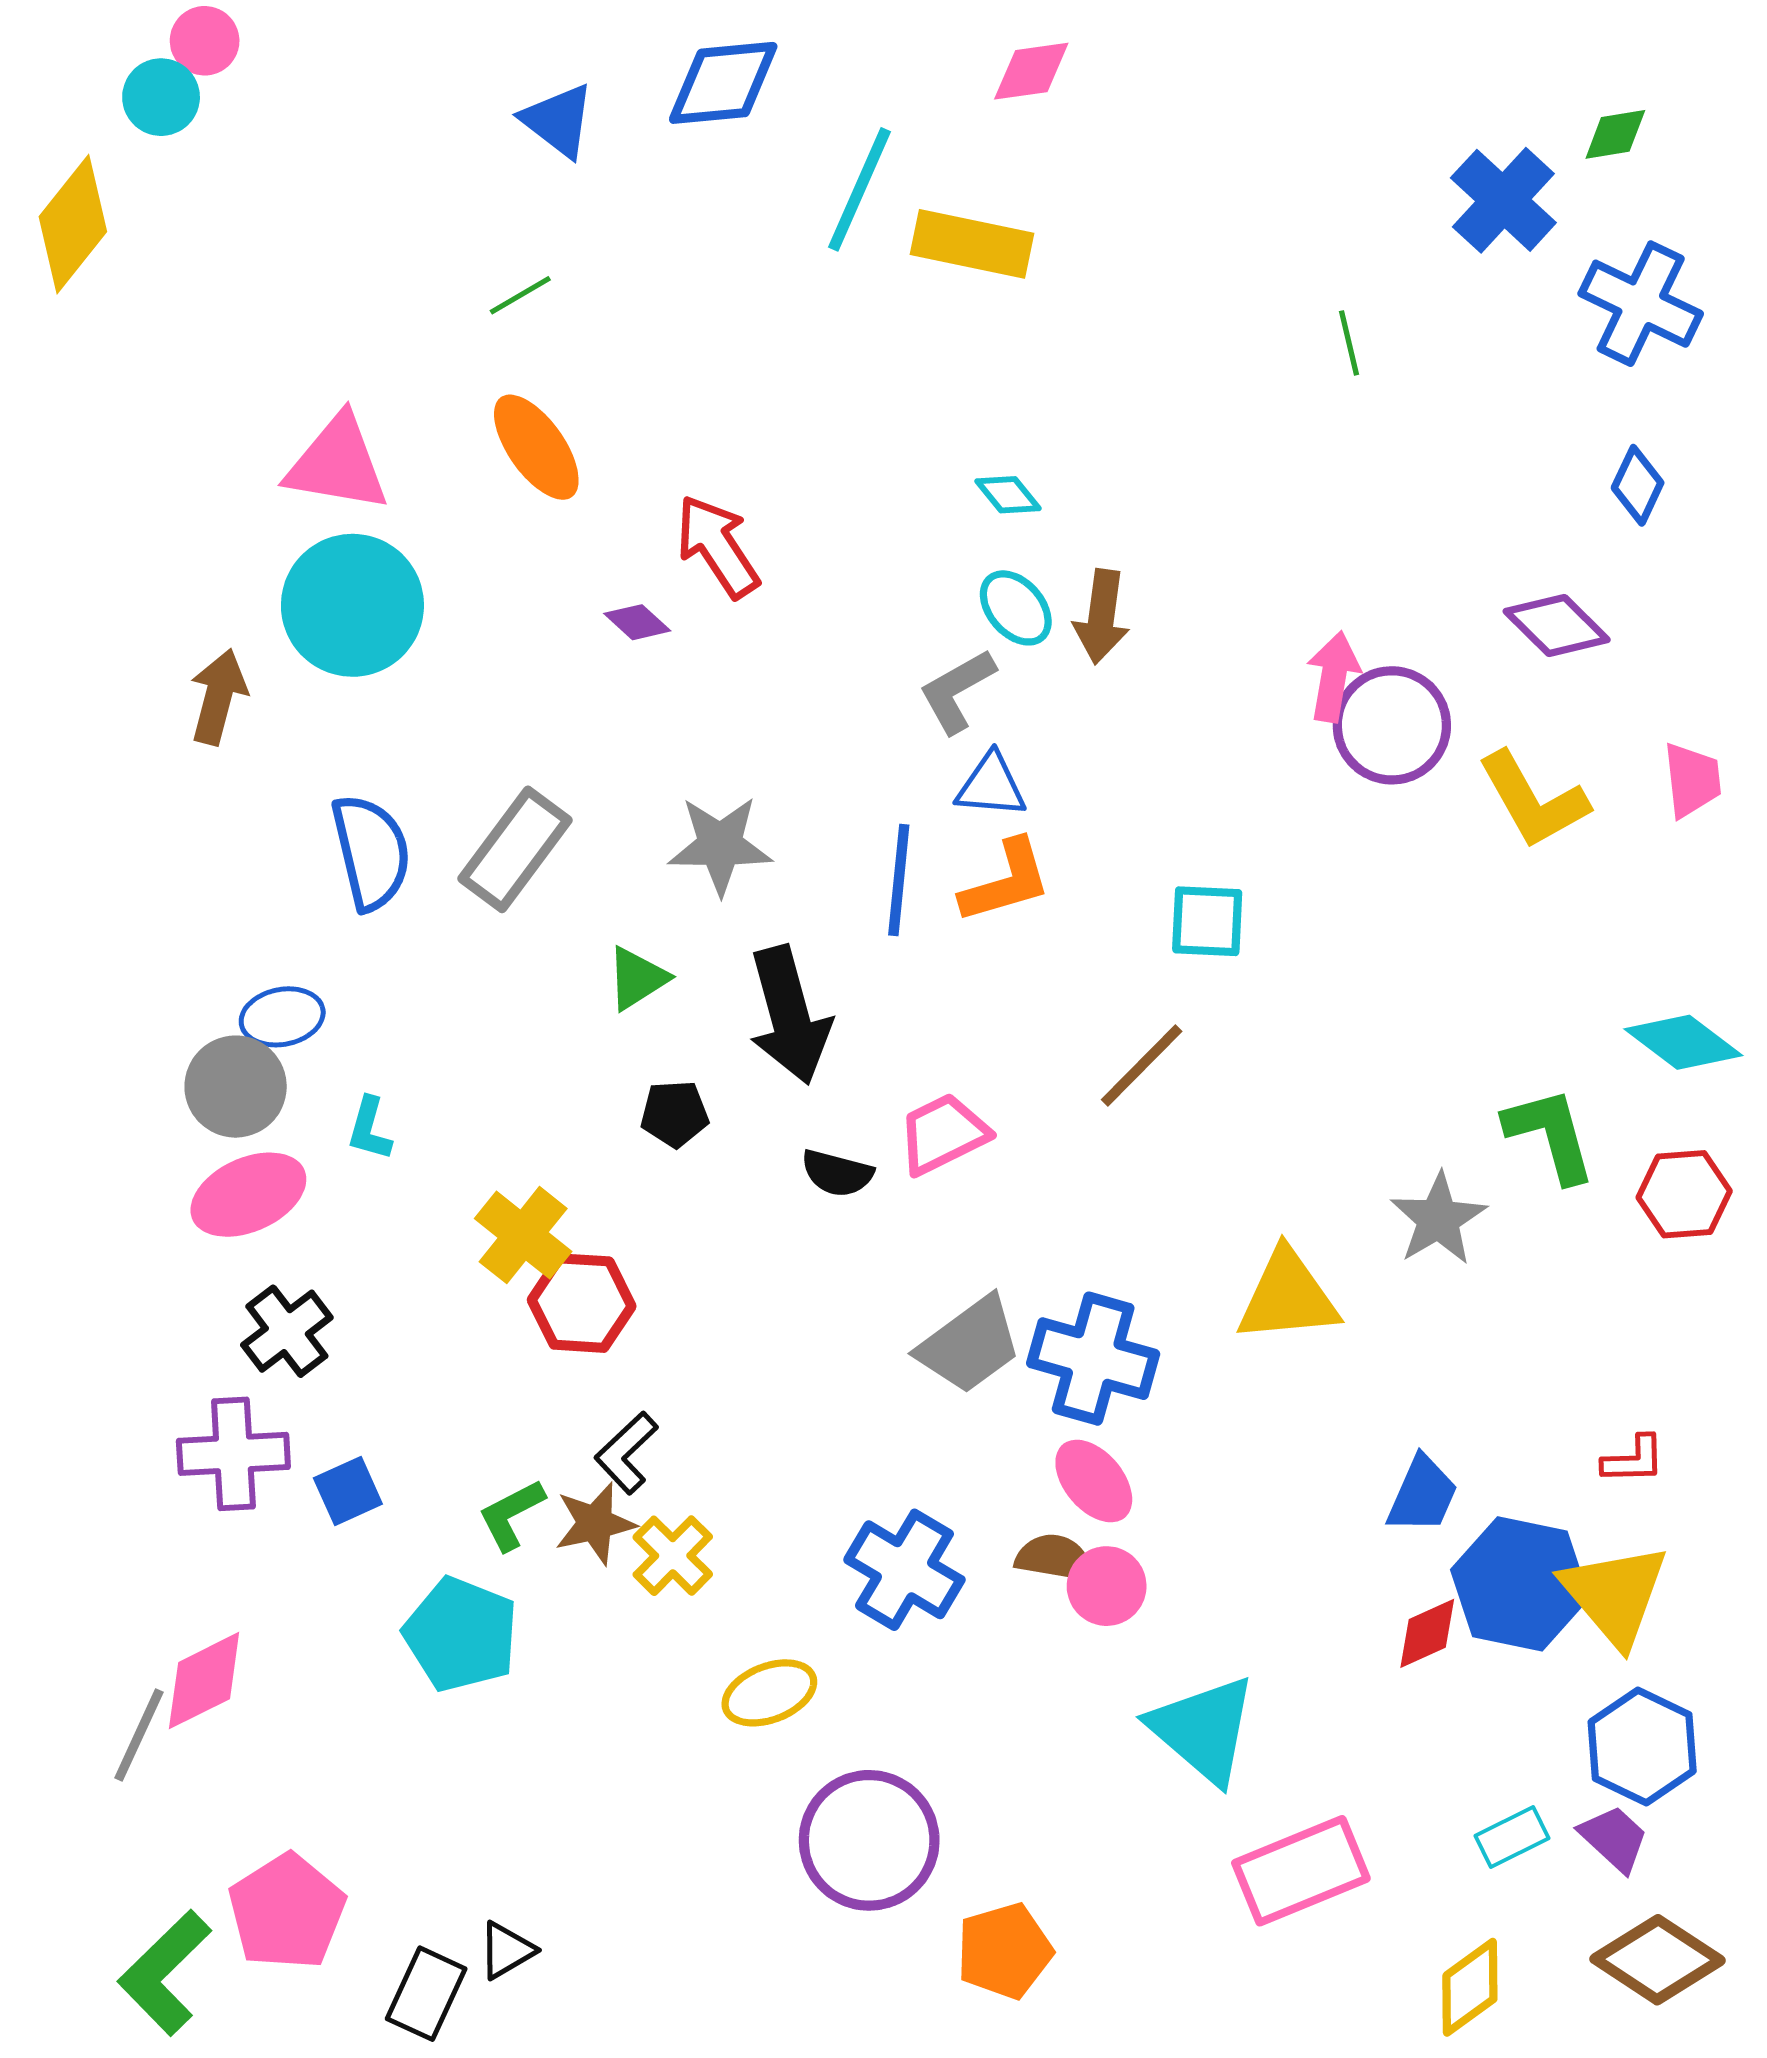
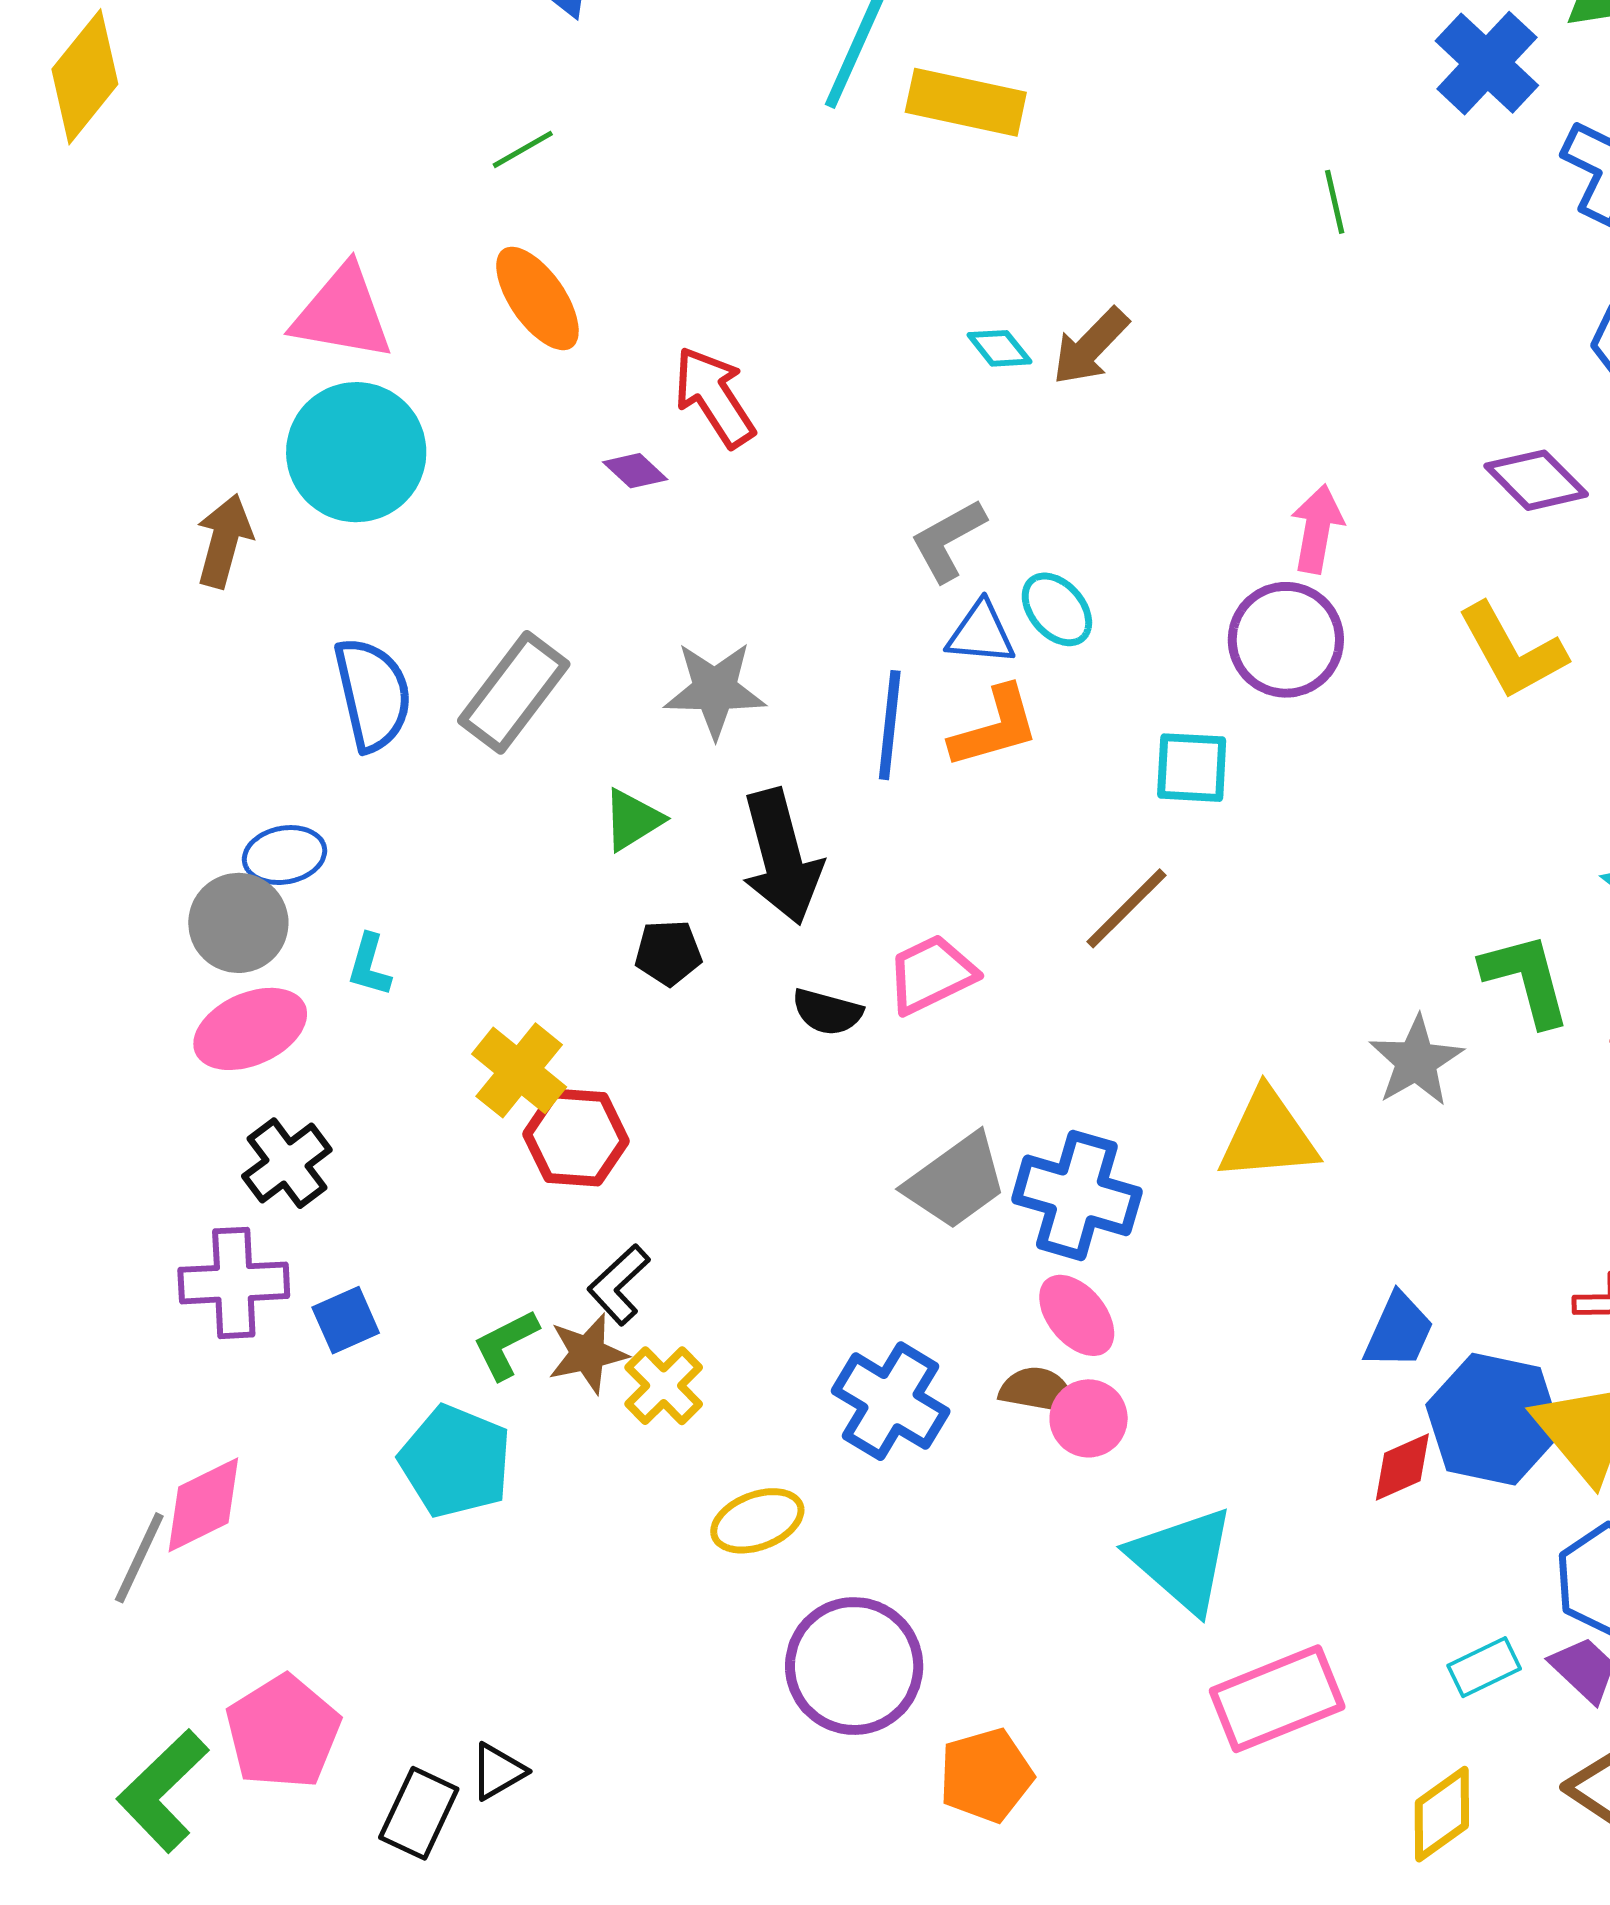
cyan ellipse: (1016, 608) -> (1057, 609), moved
brown arrow: (1102, 617) -> (1090, 346), moved, turned 36
purple circle: (1392, 725) -> (1286, 640), moved

